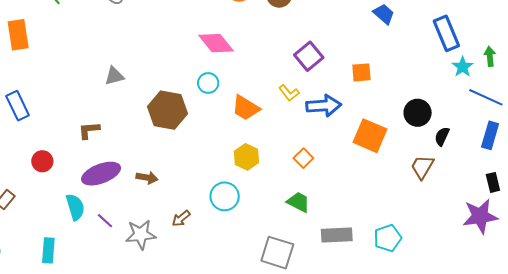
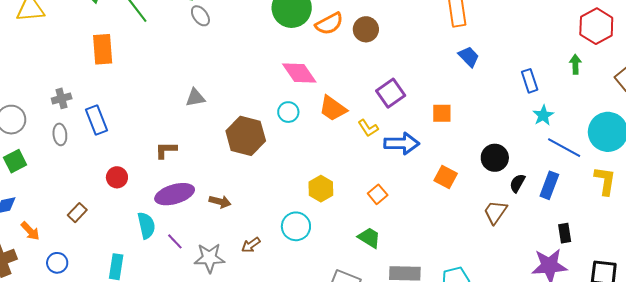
blue rectangle: (446, 33) -> (530, 81), size x0.7
green arrow: (490, 56) -> (575, 64), moved
orange trapezoid: (246, 108) -> (333, 108), moved
blue rectangle: (490, 135) -> (549, 185), moved
orange square: (370, 136) -> (446, 177), size x0.7

